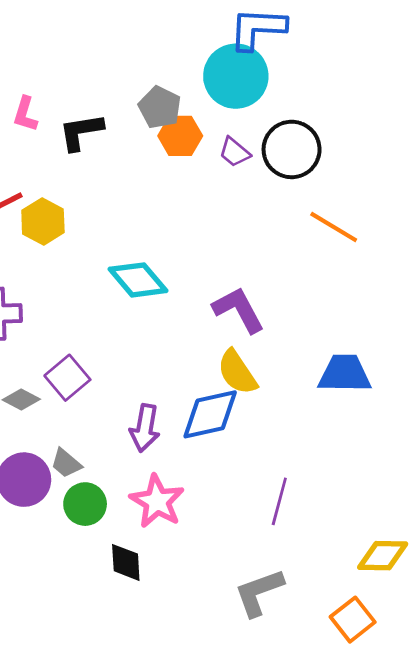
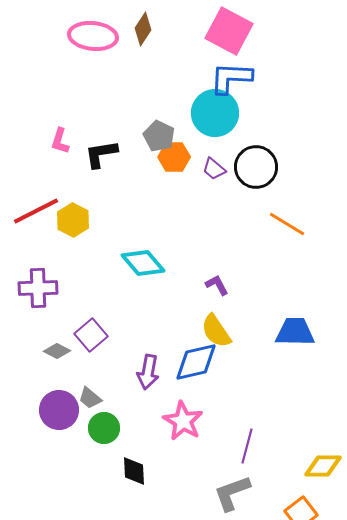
purple L-shape: (239, 310) -> (217, 285), size x0.6
pink star: (157, 501) -> (183, 421), moved
purple line: (279, 501) -> (247, 446), moved

